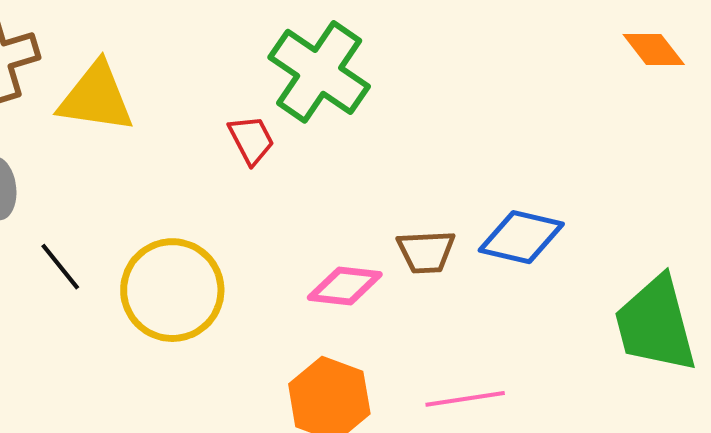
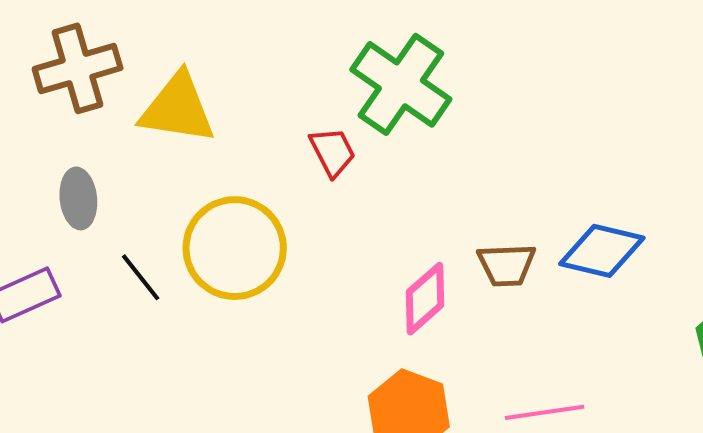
pink diamond: (345, 286) -> (425, 299), turned -48
yellow circle: (172, 290) -> (235, 248), moved

